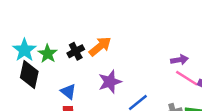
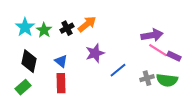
purple arrow: (179, 60) -> (152, 35), size x1.5
black diamond: (29, 74) -> (29, 61), moved

